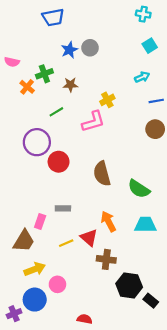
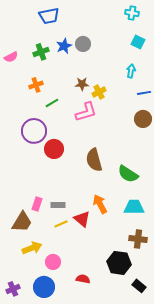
cyan square: (150, 46) -> (138, 42), turned -32
pink semicircle: (12, 62) -> (11, 57), turned -40
green cross: (44, 74) -> (41, 52), moved
cyan arrow: (142, 77) -> (131, 71), turned -56
brown star: (70, 85) -> (82, 84), moved
orange cross: (27, 87) -> (36, 85), moved, turned 32
gray rectangle: (63, 208) -> (58, 205), moved
brown cross: (106, 259) -> (138, 239), moved
blue circle: (35, 300) -> (44, 287), moved
black rectangle: (151, 301) -> (139, 286), moved
red semicircle: (85, 319) -> (83, 279), moved

